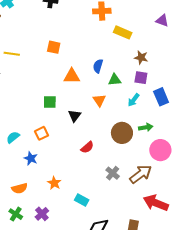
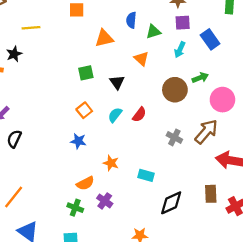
cyan semicircle: (13, 137) -> (115, 115), moved
orange semicircle: (20, 188) -> (85, 183), moved

